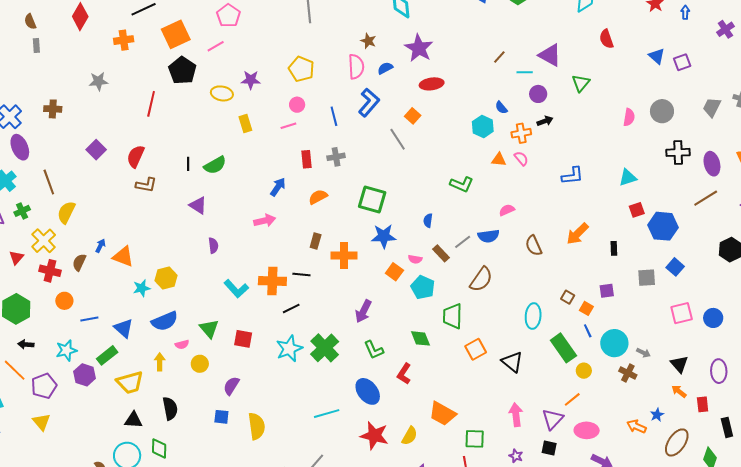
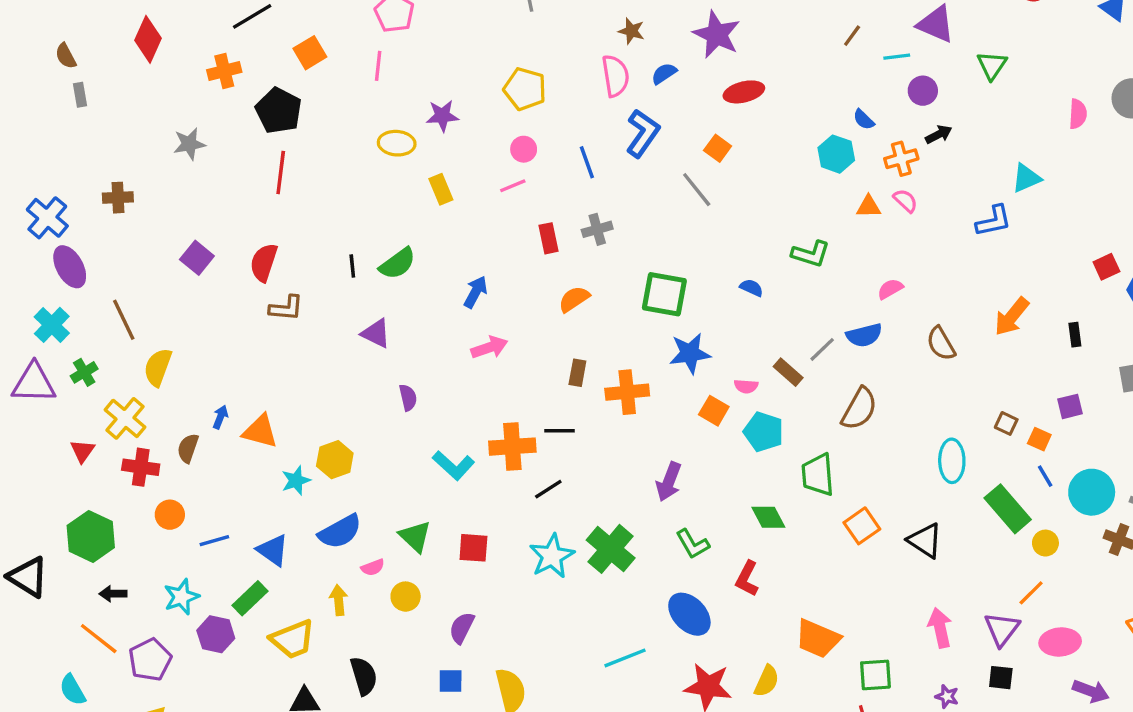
orange square: (176, 34) -> (310, 53), size x0.7
pink line: (216, 46) -> (378, 66), turned -48
black pentagon: (182, 70) -> (279, 111), moved
cyan triangle: (628, 178) -> (1026, 178), moved
blue arrow: (278, 187) -> (475, 292), moved
blue semicircle: (428, 220) -> (751, 288), moved, turned 112

